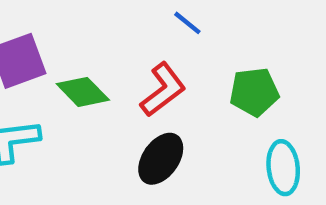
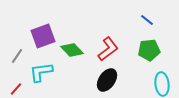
blue line: (187, 23) -> (147, 20), moved

